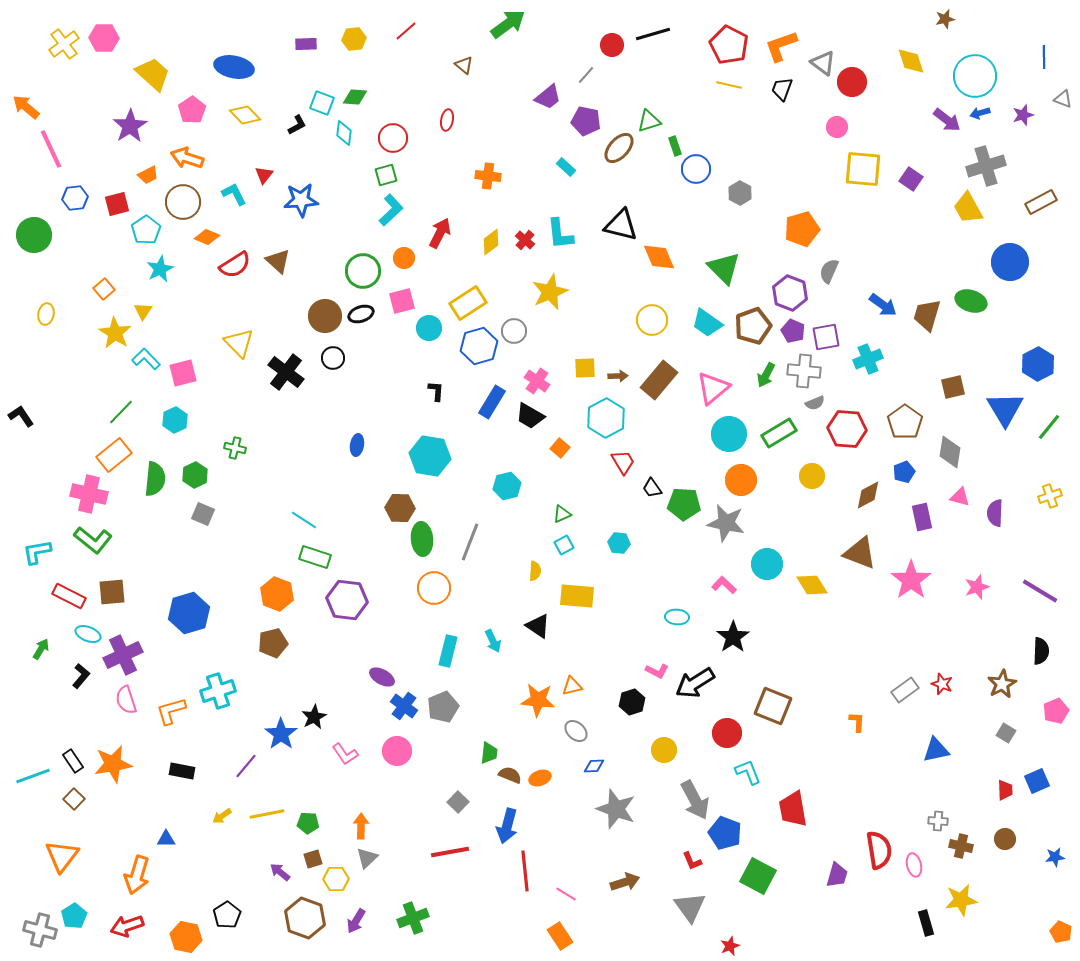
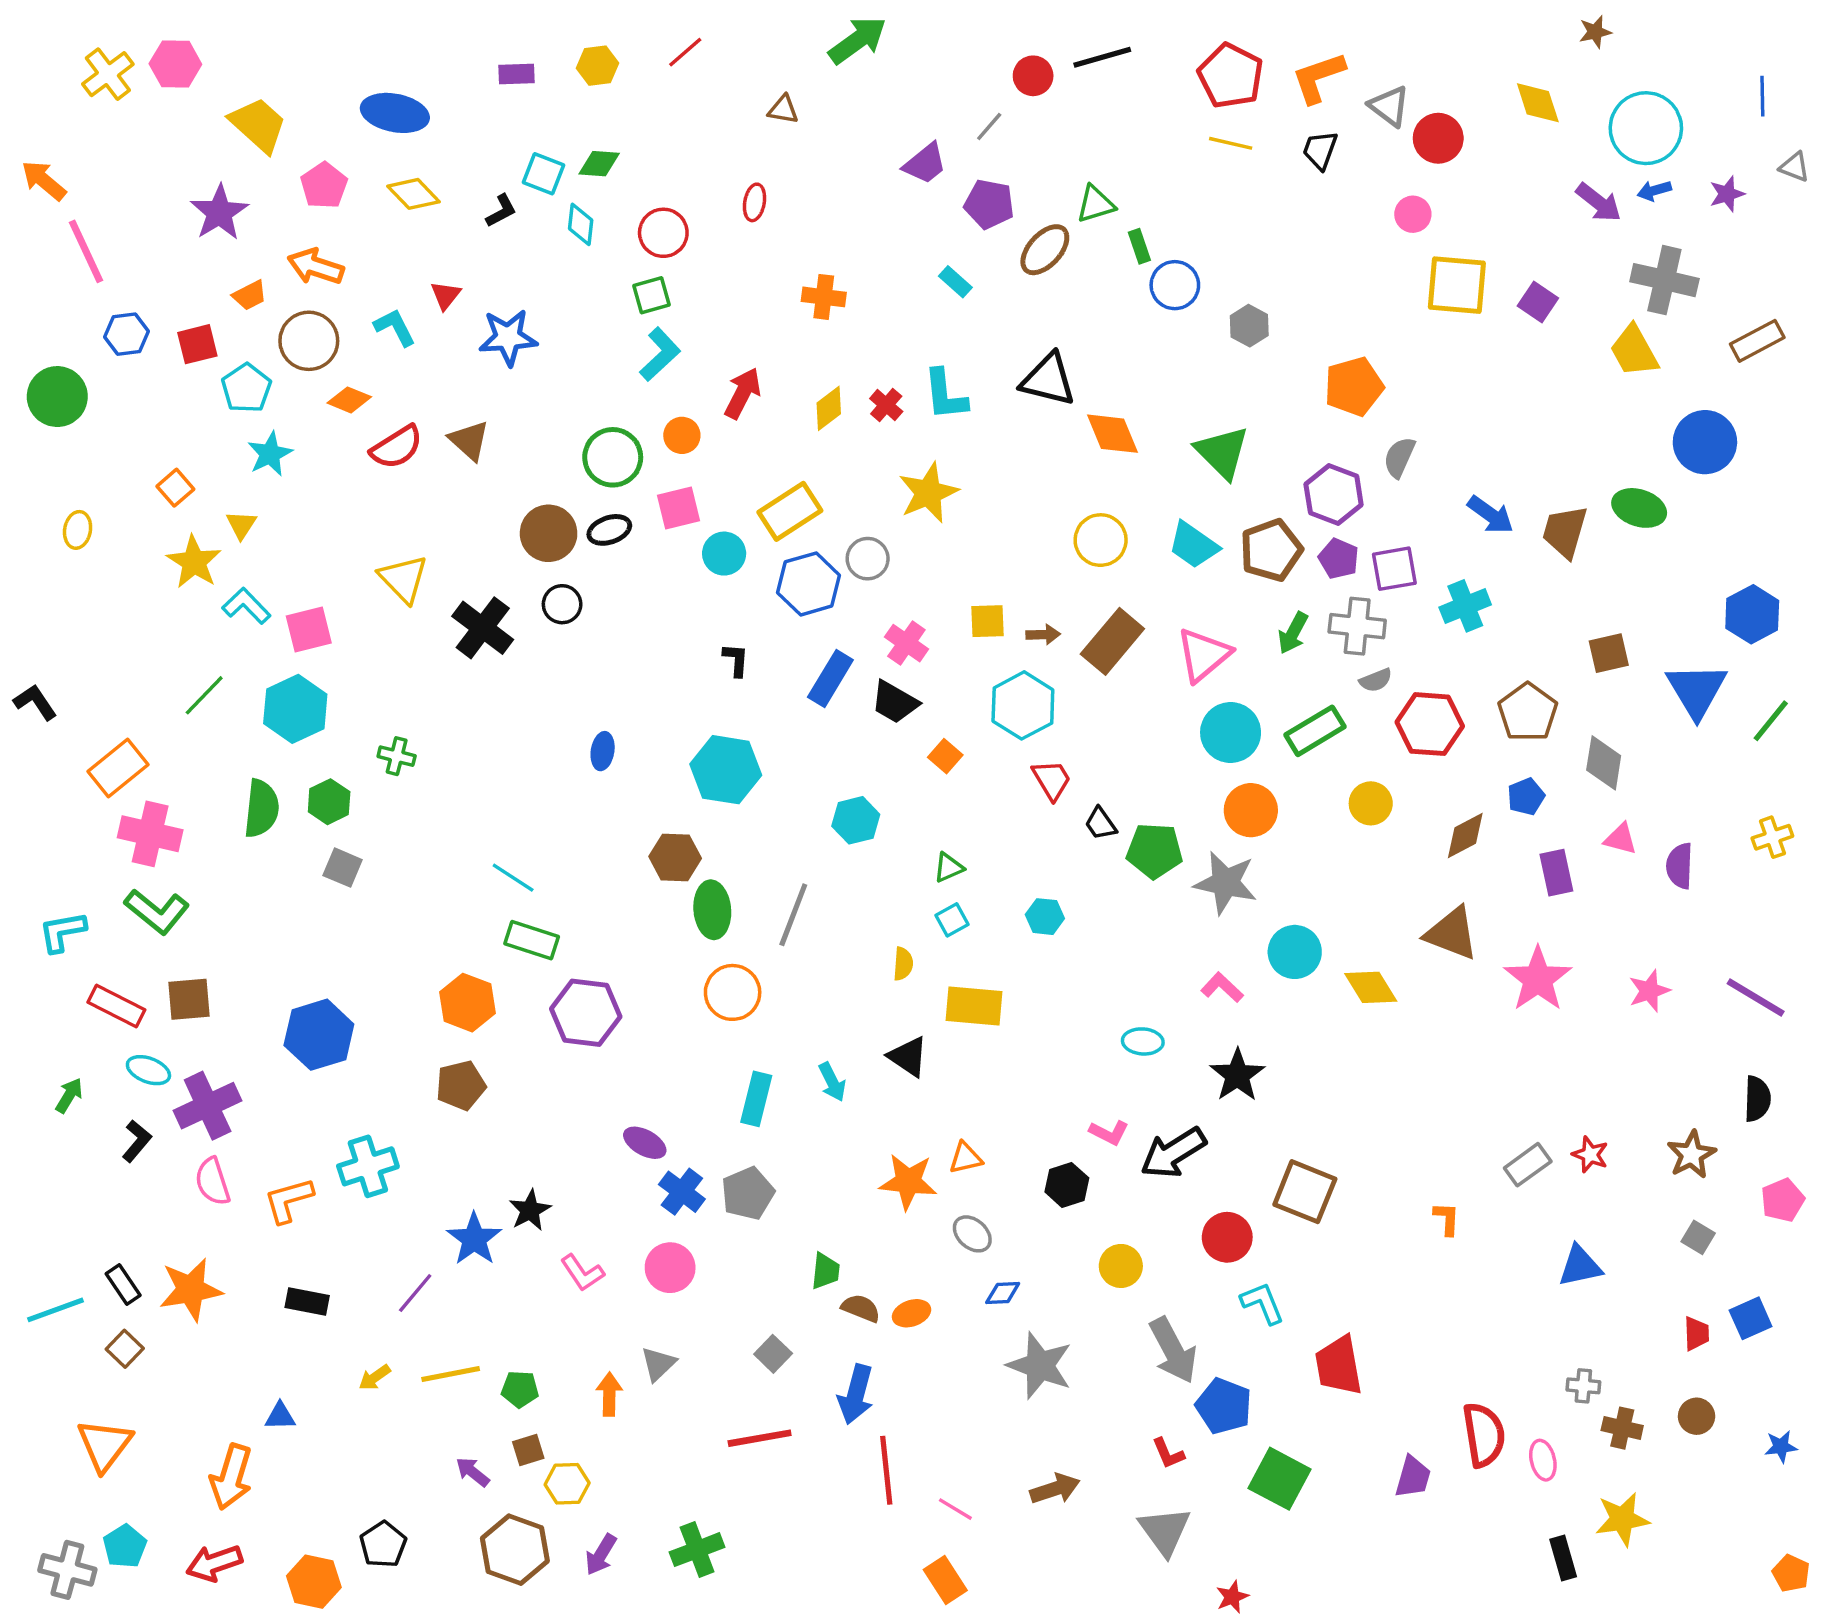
brown triangle: (464, 65) -> (783, 110), turned -30
gray cross: (986, 166) -> (1664, 280), turned 30
cyan hexagon: (175, 420) -> (295, 709), size x1.5
orange rectangle: (114, 455) -> (118, 768), moved
gray triangle: (367, 858) -> (658, 1364), moved

